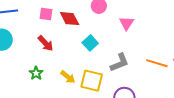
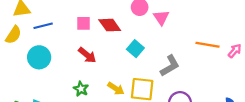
pink triangle: (127, 23) -> (161, 18), moved
orange line: (157, 63) -> (208, 45), moved

